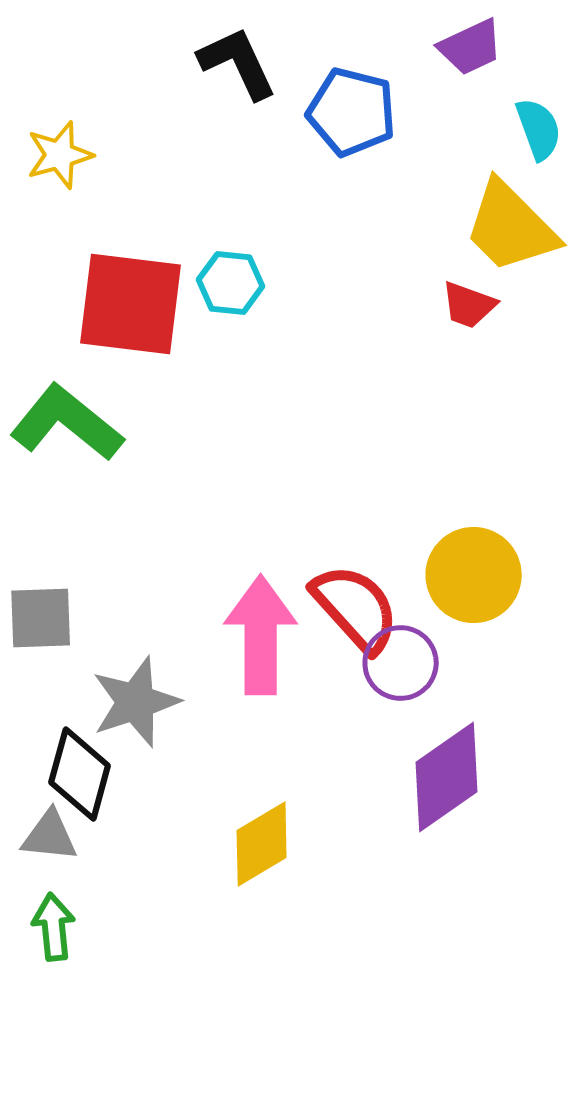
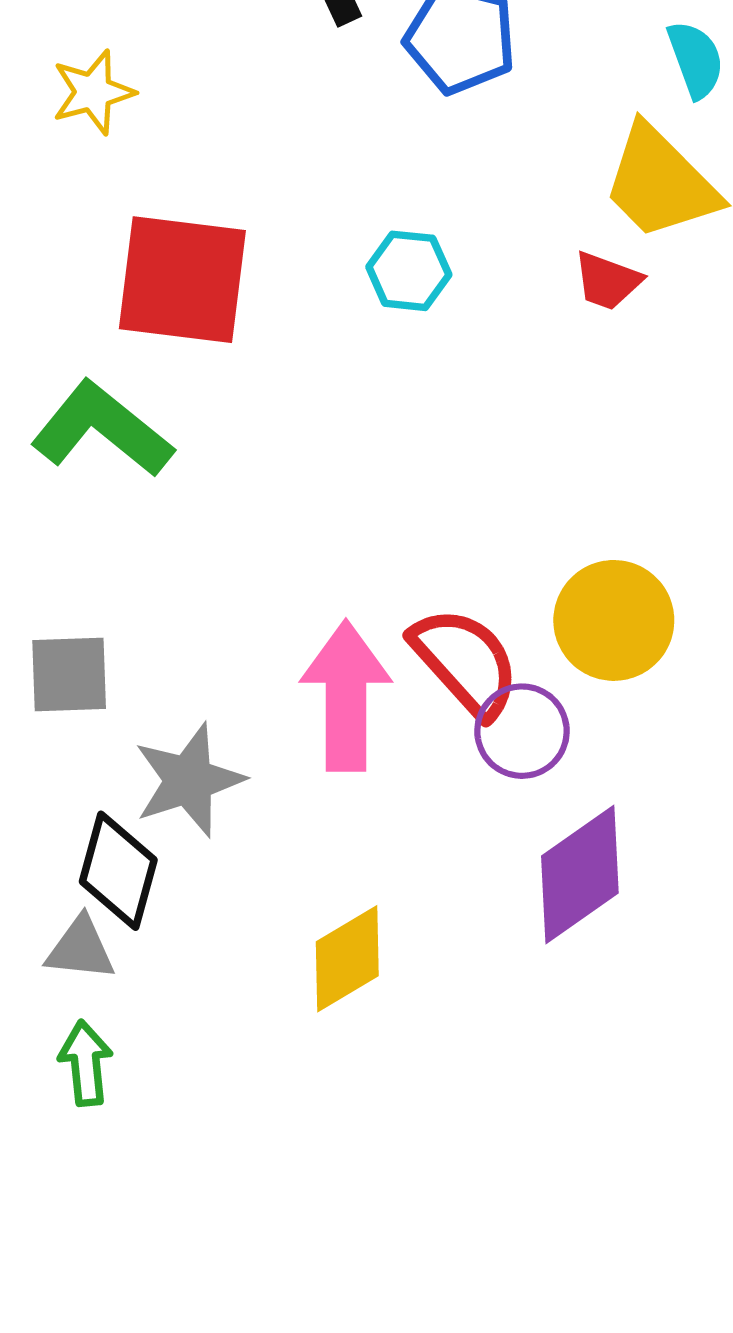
cyan hexagon: (231, 283) -> (409, 271), moved

